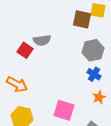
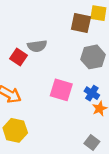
blue cross: (94, 74) -> (92, 93), moved
pink square: (64, 110) -> (61, 90), moved

